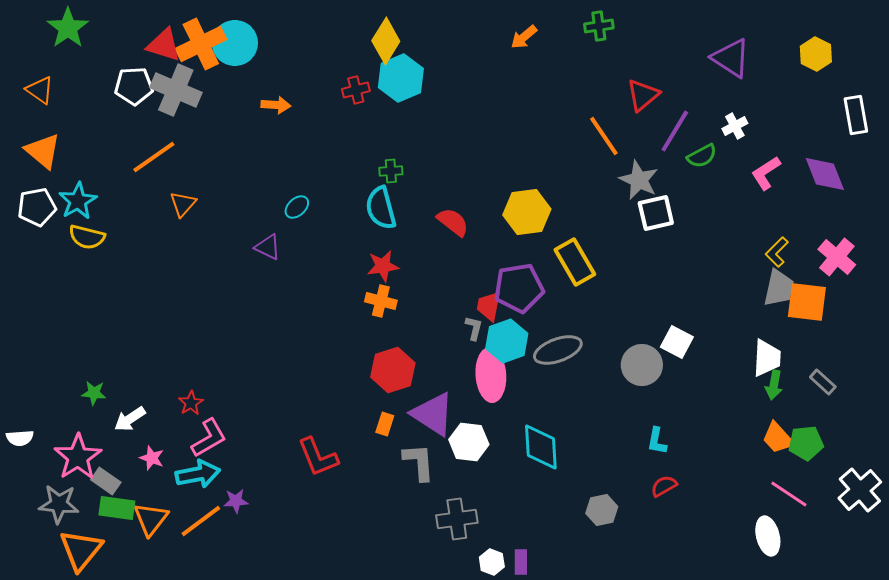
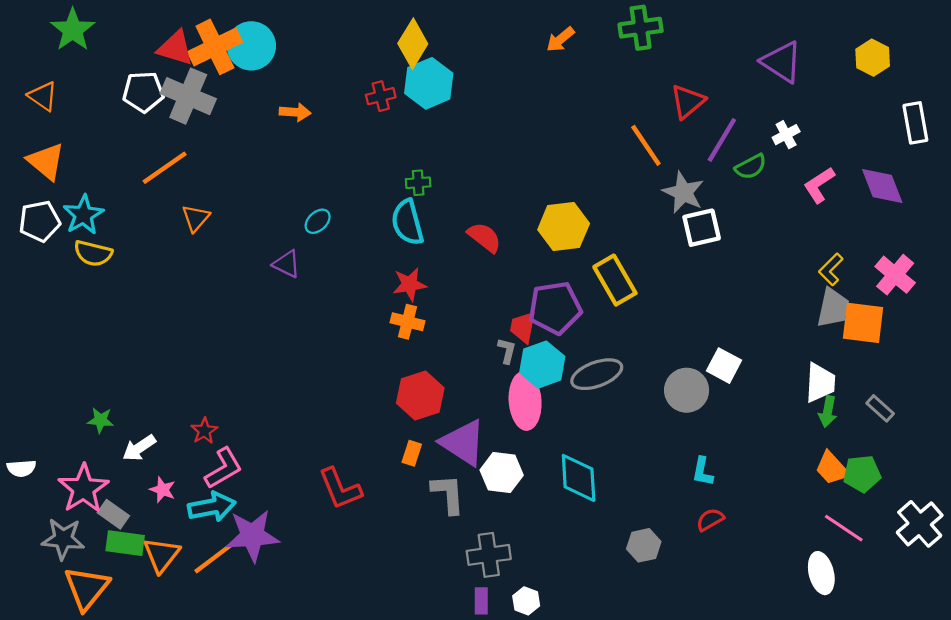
green cross: (599, 26) -> (641, 28), size x1.4
purple star: (236, 501) -> (252, 536), size x2.0
purple rectangle: (521, 562) -> (481, 601), moved

